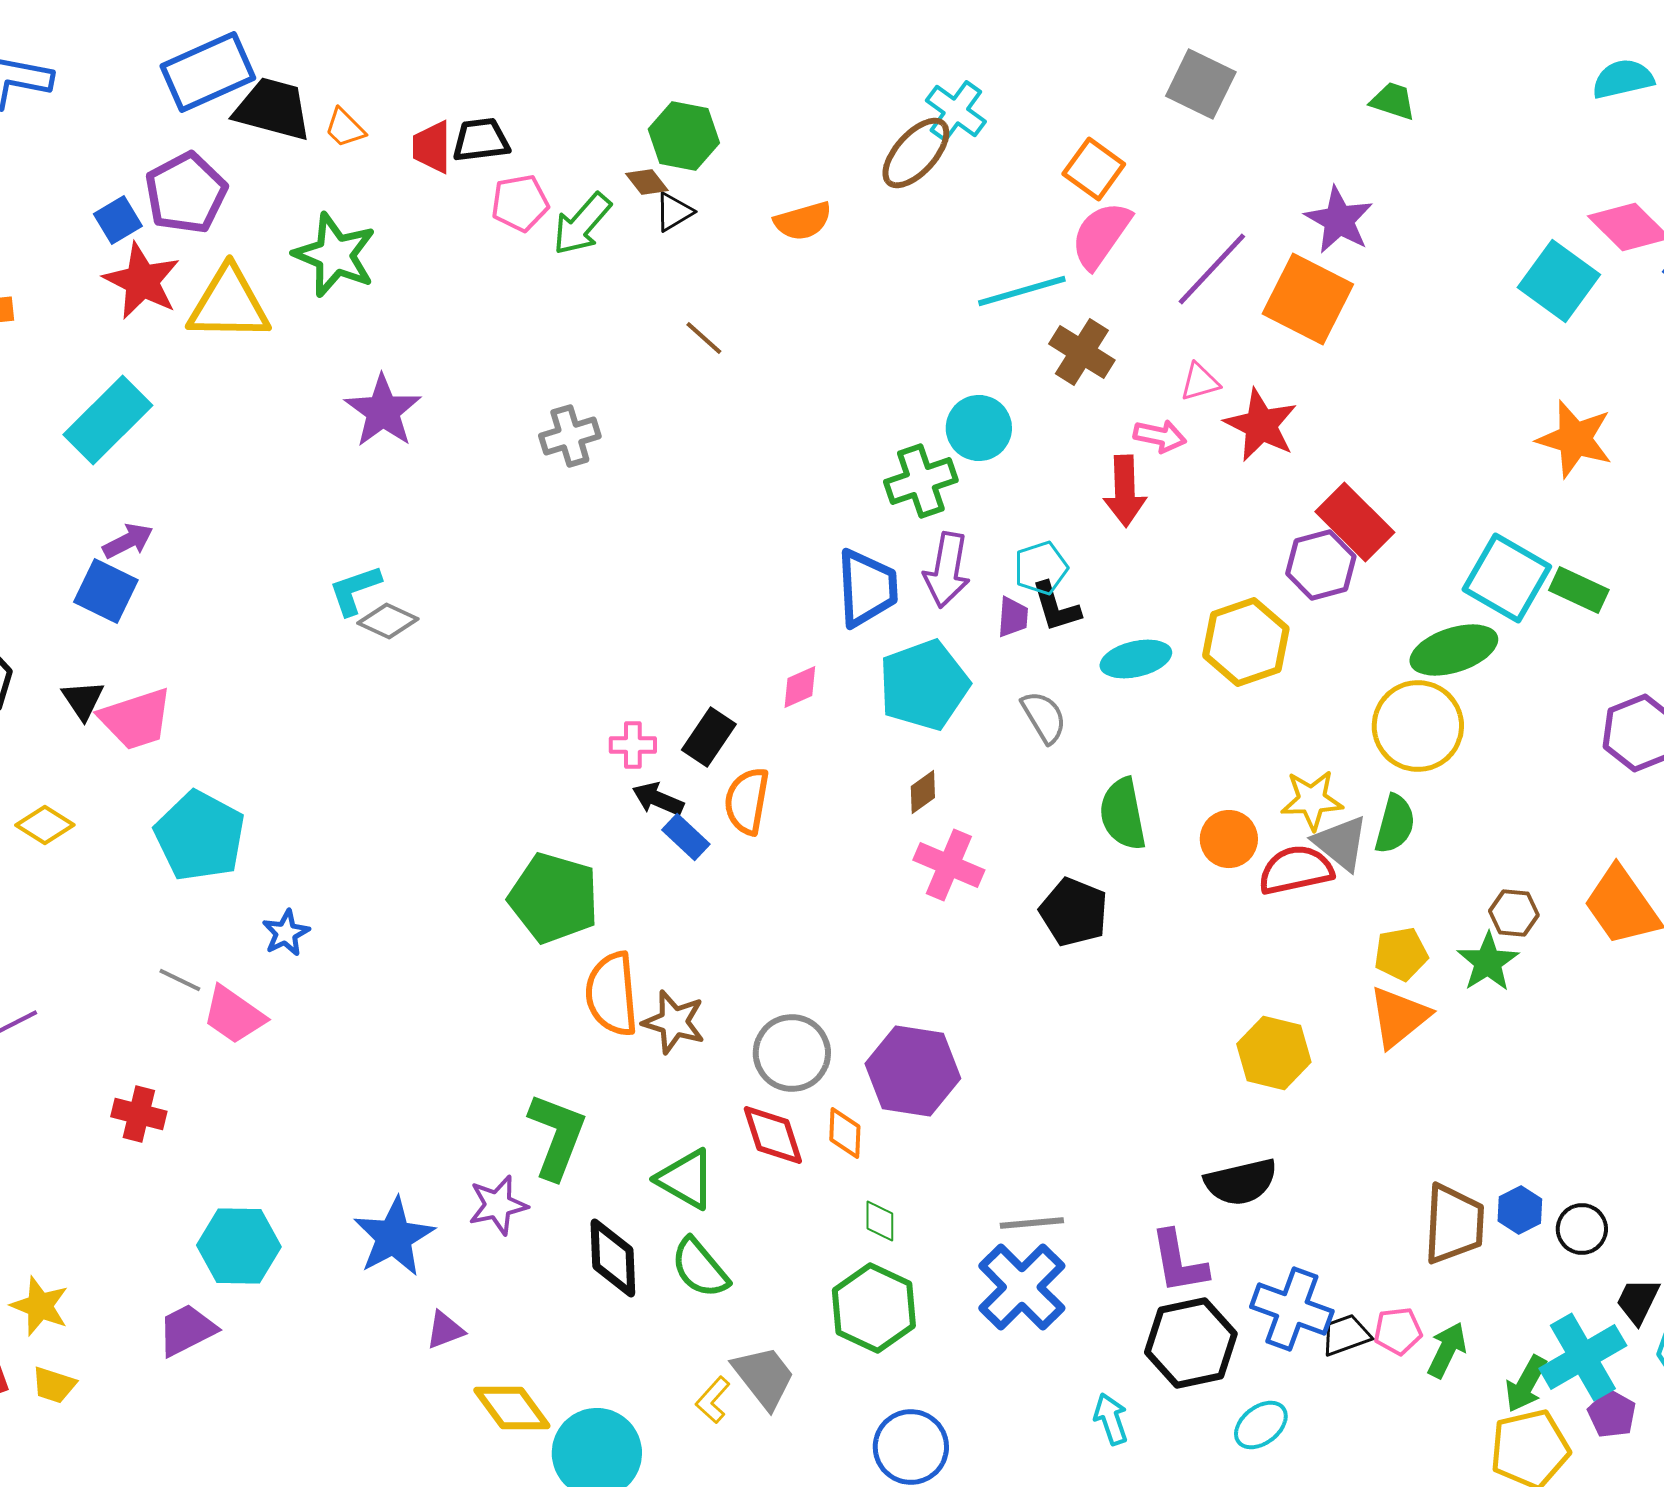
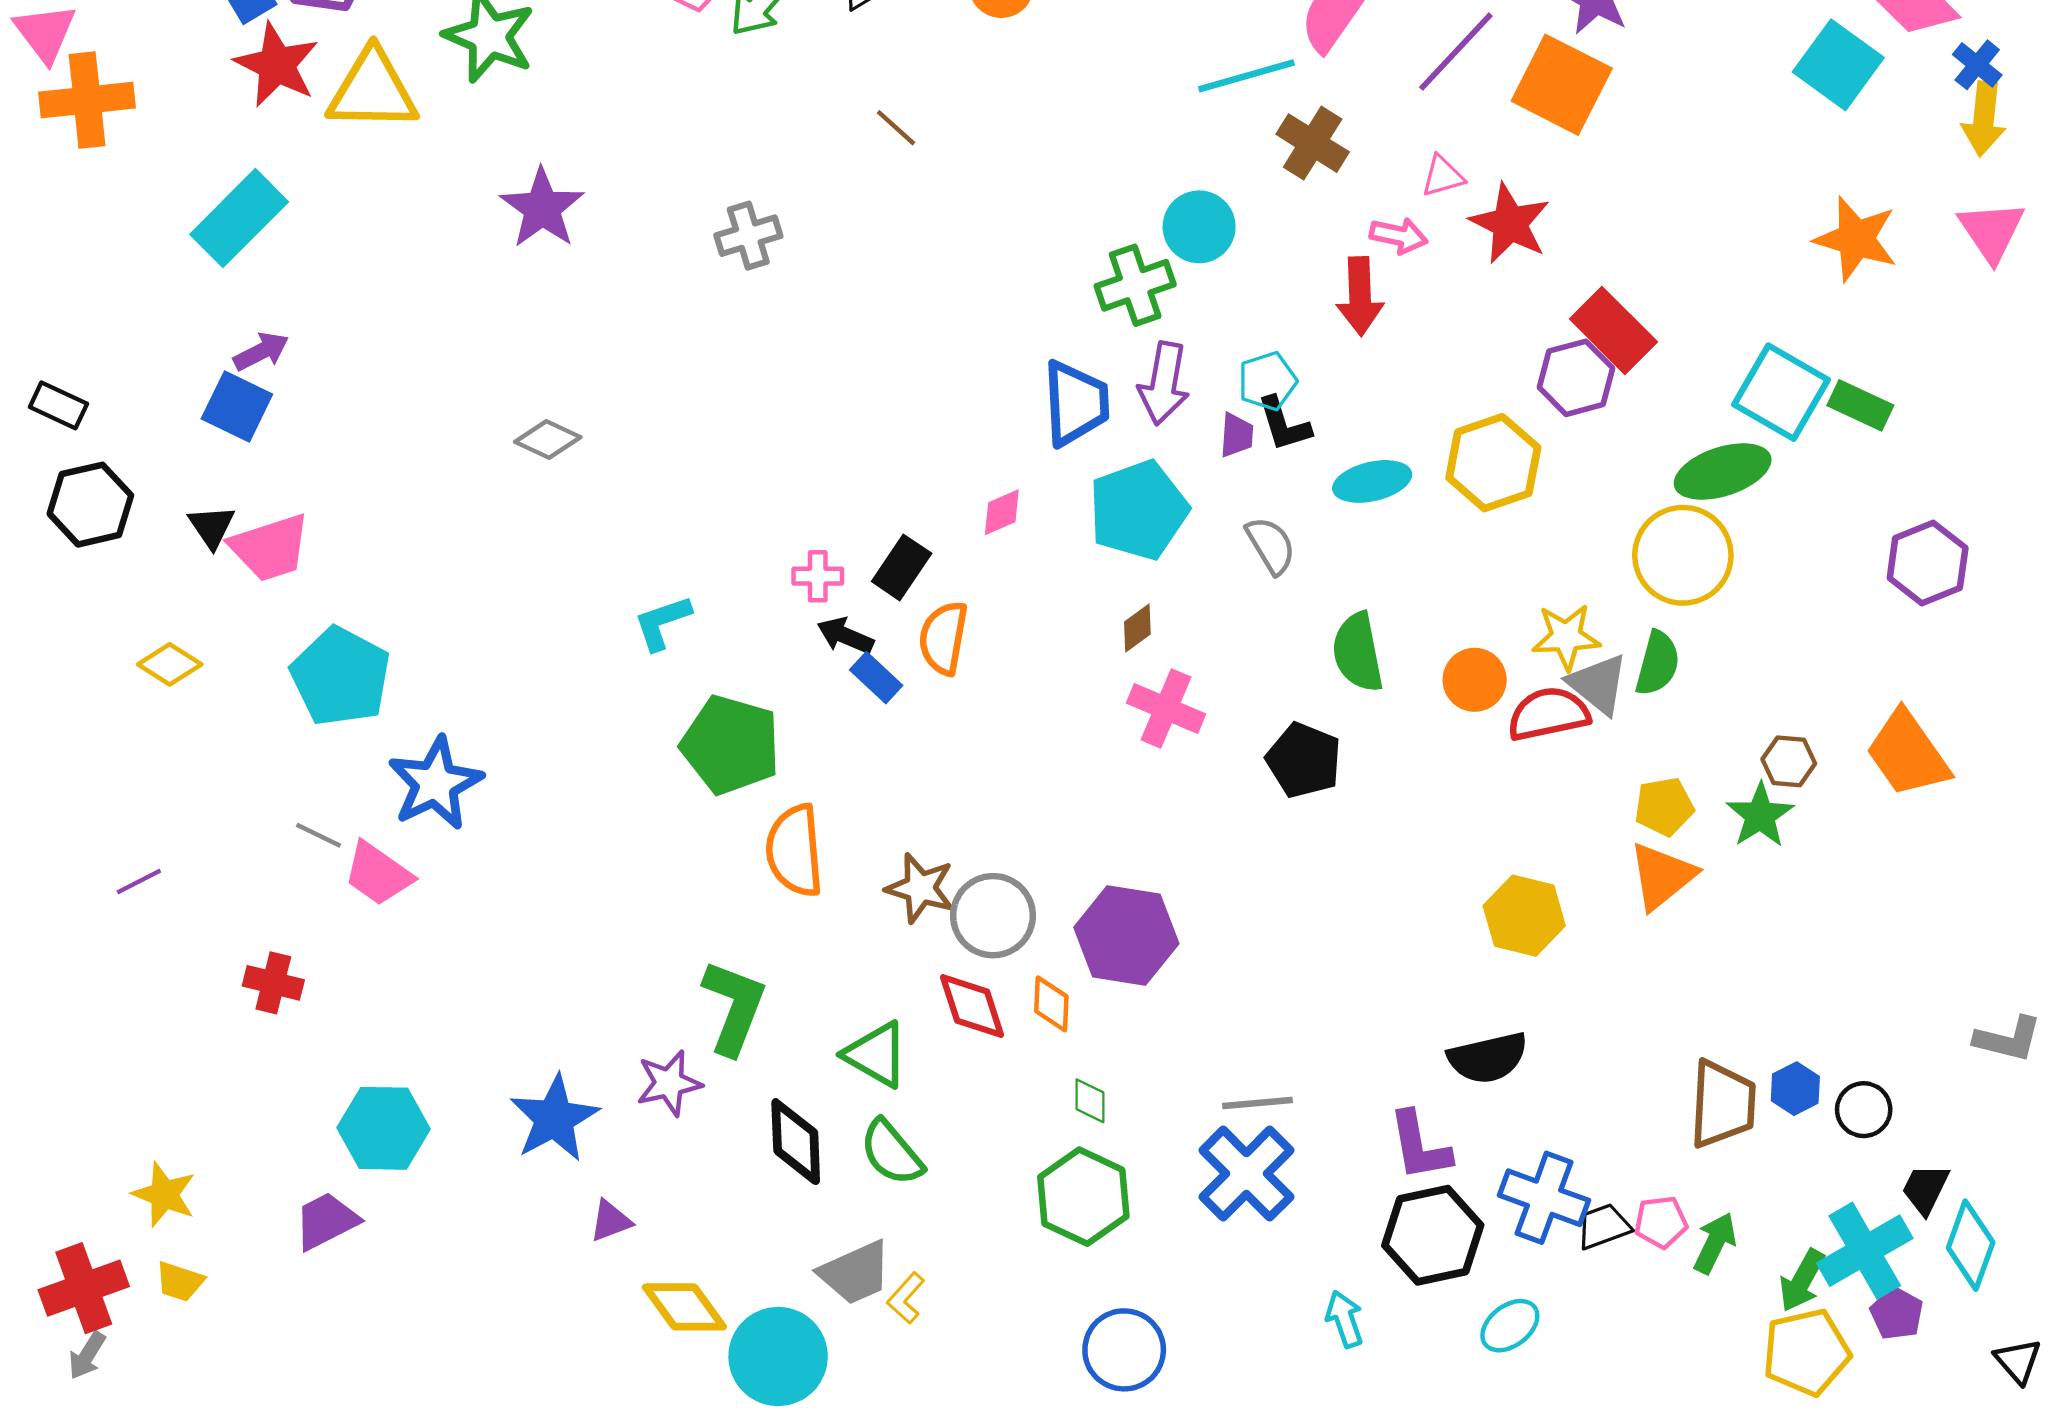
cyan L-shape: (355, 590) -> (662, 622), moved
blue star: (286, 933) -> (435, 783), size x1.8
brown star: (674, 1022) -> (920, 888), moved
gray trapezoid: (764, 1377) -> (855, 1273), moved, turned 104

